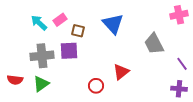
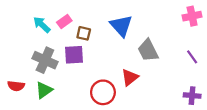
gray trapezoid: (154, 44) -> (148, 50), moved
gray cross: (42, 56) -> (45, 60), turned 30
purple line: (182, 64) -> (192, 57), moved
red circle: (96, 86) -> (103, 92), size x1.5

